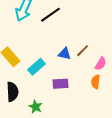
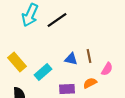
brown line: (83, 51) -> (89, 56), turned -56
orange semicircle: (96, 82) -> (90, 83), moved, turned 56

